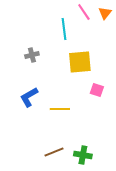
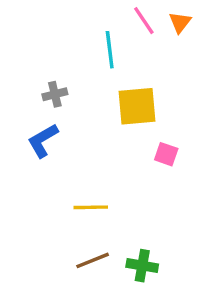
blue L-shape: (29, 97) -> (43, 141), moved
yellow line: (60, 109) -> (91, 207), moved

